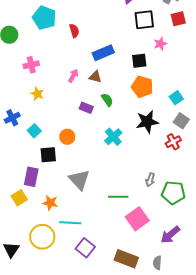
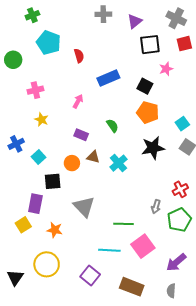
black square: (139, 61) -> (145, 86), turned 35
brown triangle: (95, 77) -> (93, 157), moved
purple rectangle: (86, 108) -> (81, 135), moved
red cross: (173, 142) -> (180, 189), moved
green pentagon: (173, 193) -> (179, 220), turned -30
cyan line: (70, 223) -> (109, 250), moved
gray semicircle: (157, 263) -> (171, 291), moved

